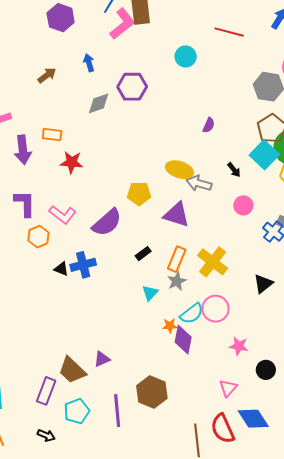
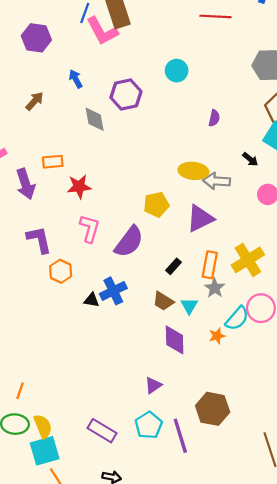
pink L-shape: (122, 24) -> (102, 31), turned 112
cyan circle: (186, 56) -> (177, 71), moved
gray diamond: (99, 103) -> (95, 119), turned -70
pink L-shape: (63, 215) -> (90, 229), moved, turned -100
purple triangle: (177, 215) -> (200, 218), turned -32
yellow cross: (213, 262) -> (248, 260), turned 32
purple diamond: (183, 340) -> (175, 340), moved
brown trapezoid: (72, 370) -> (163, 301), moved, size x0.7
purple rectangle: (46, 391) -> (102, 431), turned -68
cyan pentagon: (77, 411) -> (149, 425), moved

